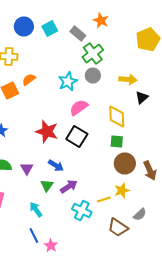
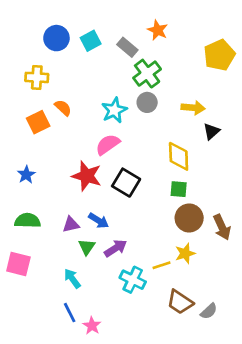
orange semicircle: (29, 80) -> (63, 108), turned 80
pink semicircle: (79, 108) -> (108, 144), moved
purple triangle: (27, 168) -> (71, 225), moved, turned 48
gray semicircle: (140, 214) -> (209, 311), moved

